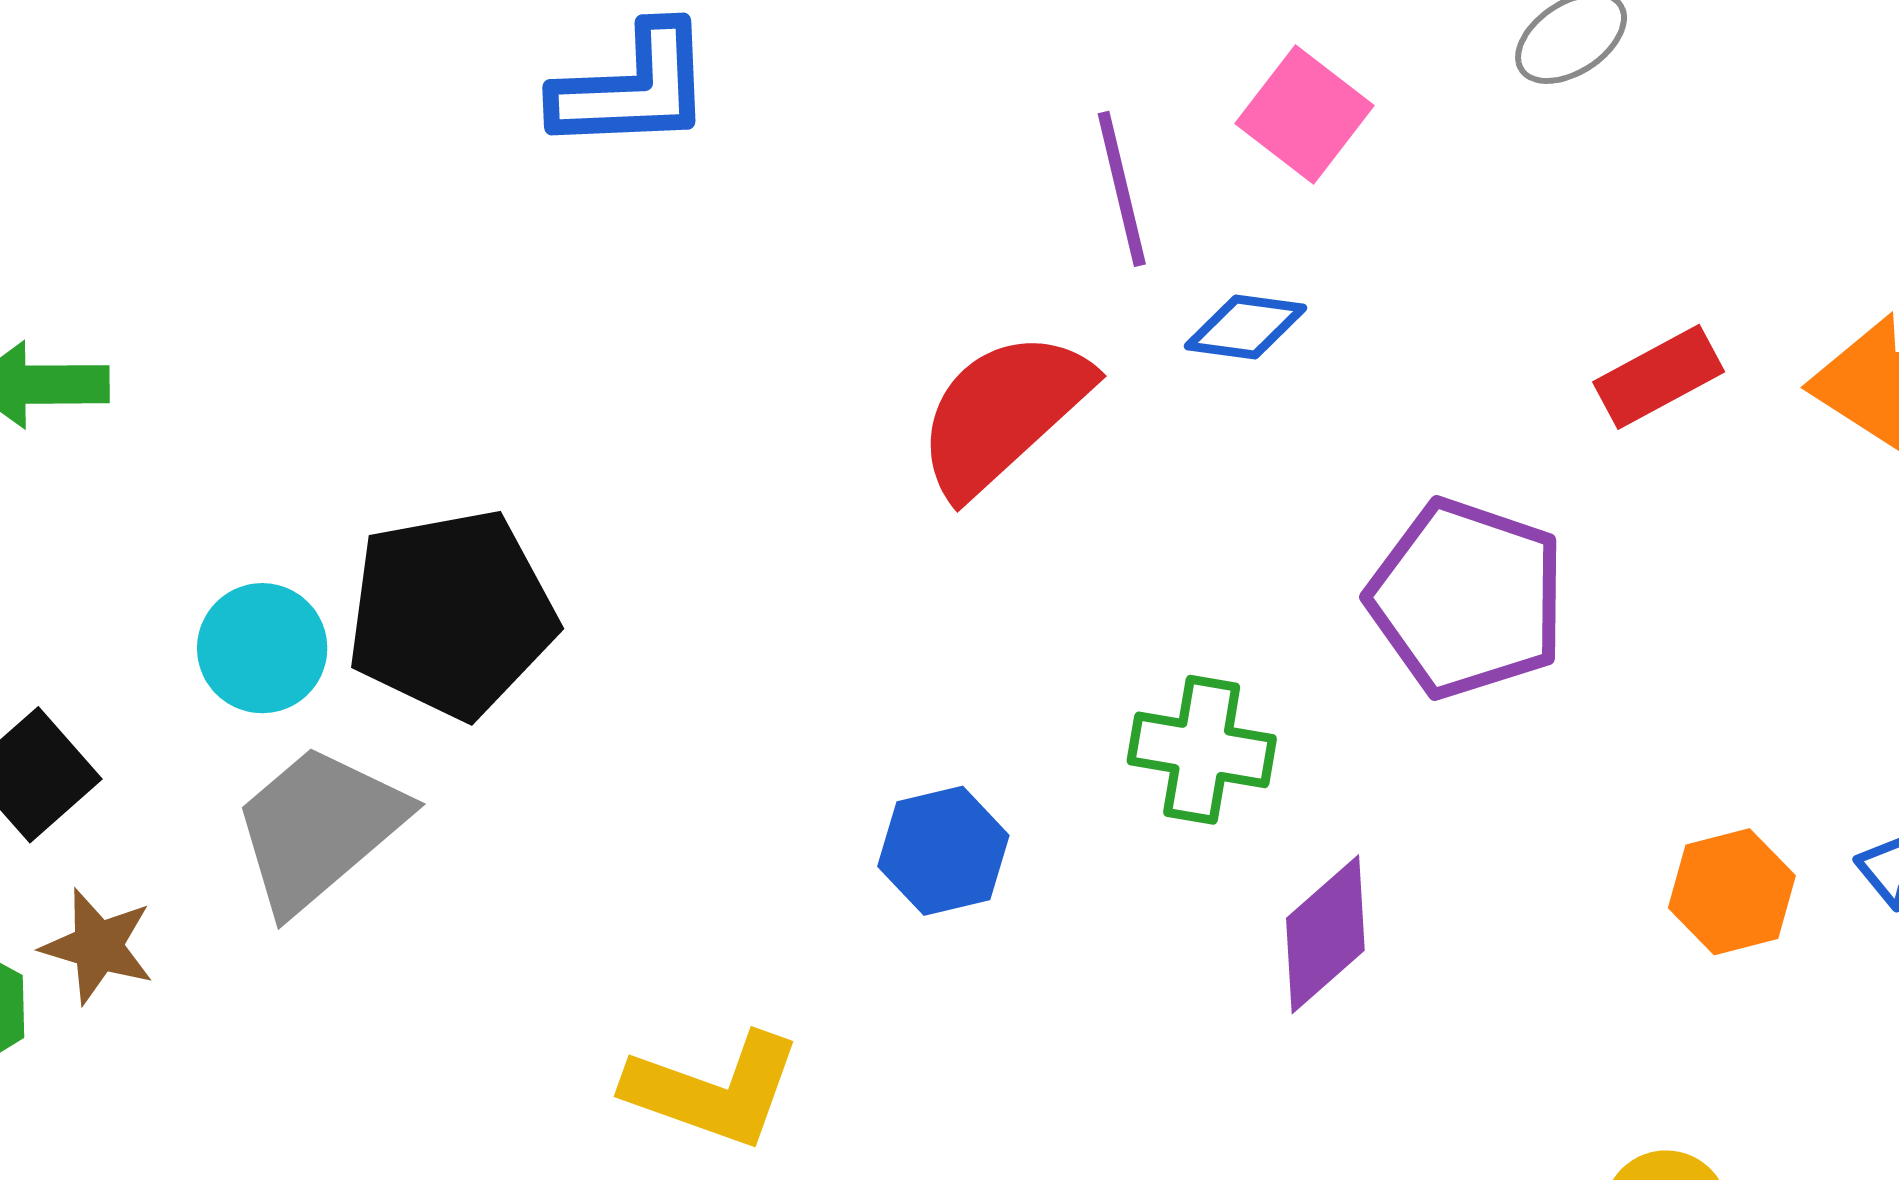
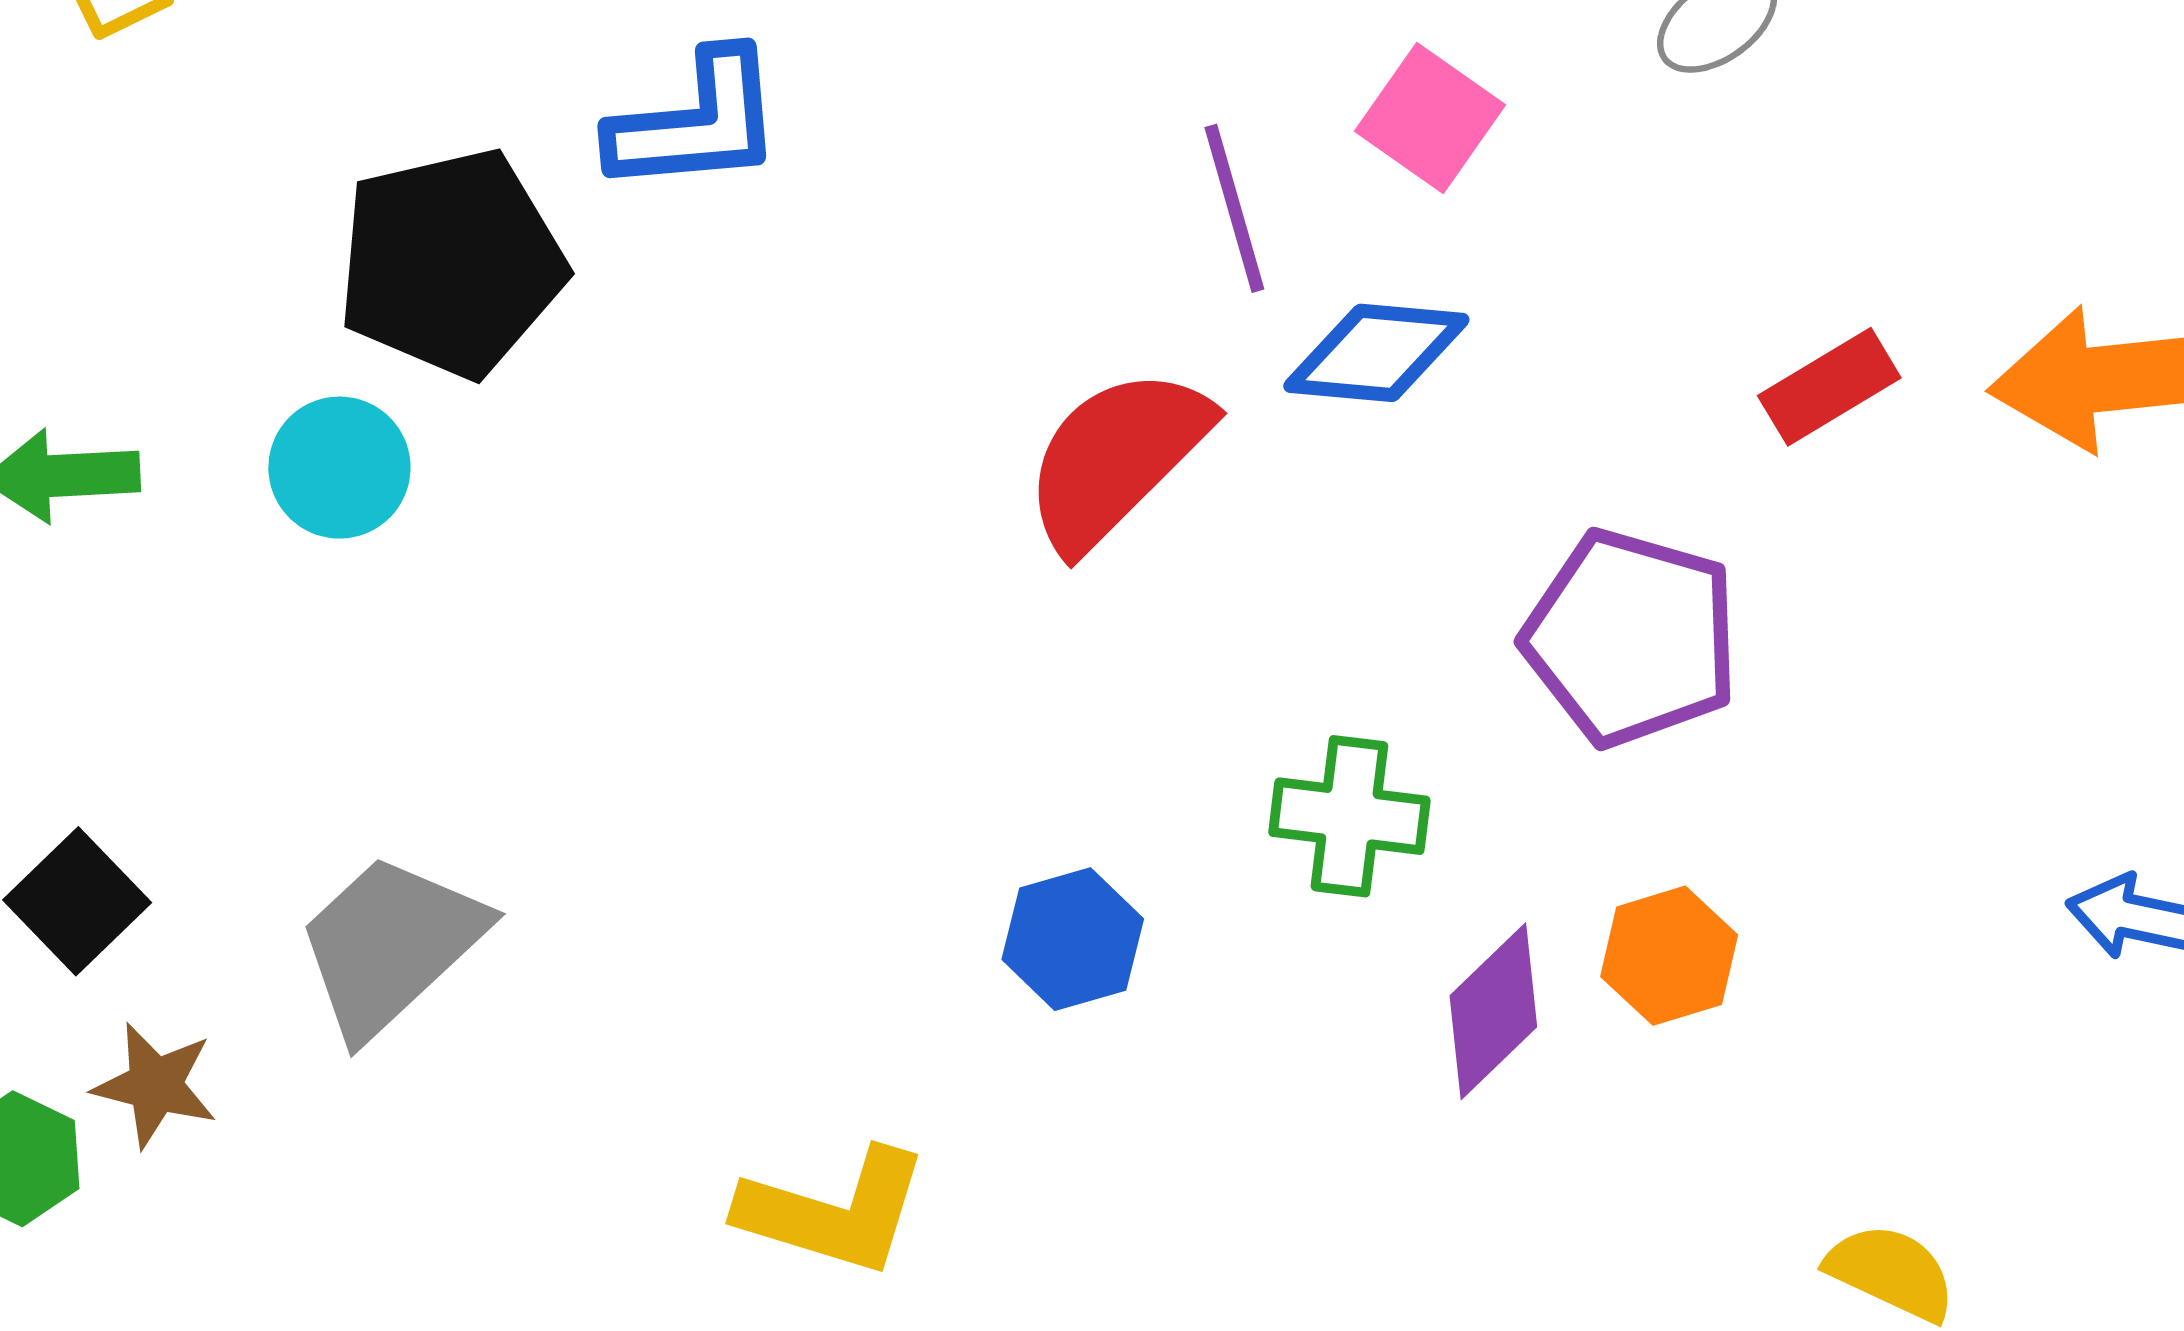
blue diamond: (1246, 327) -> (1376, 353), size x1.4
black pentagon: (451, 614) -> (451, 263), moved
cyan circle: (262, 648) -> (339, 468), moved
orange hexagon: (1732, 892) -> (1669, 956), moved

